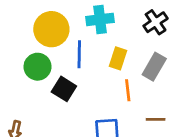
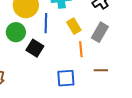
yellow rectangle: (118, 58) -> (74, 26), turned -49

